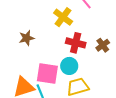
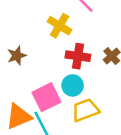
pink square: (47, 74) -> (46, 97), turned -30

